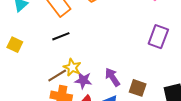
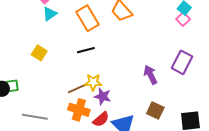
yellow star: (72, 67) -> (93, 82), turned -30
purple arrow: (112, 77) -> (150, 75), moved

